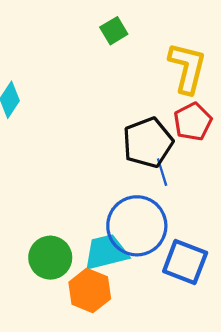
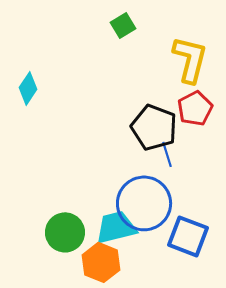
black pentagon: (148, 143) -> (154, 127), turned -30

